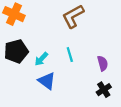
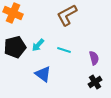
cyan line: (70, 55) -> (64, 50), turned -56
cyan arrow: (41, 59) -> (38, 45), moved

